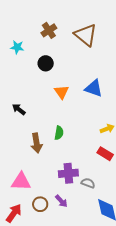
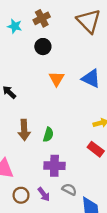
brown cross: (49, 30) -> (42, 18), moved
green semicircle: (59, 133) -> (48, 135), moved
gray semicircle: (88, 183) -> (69, 189), moved

